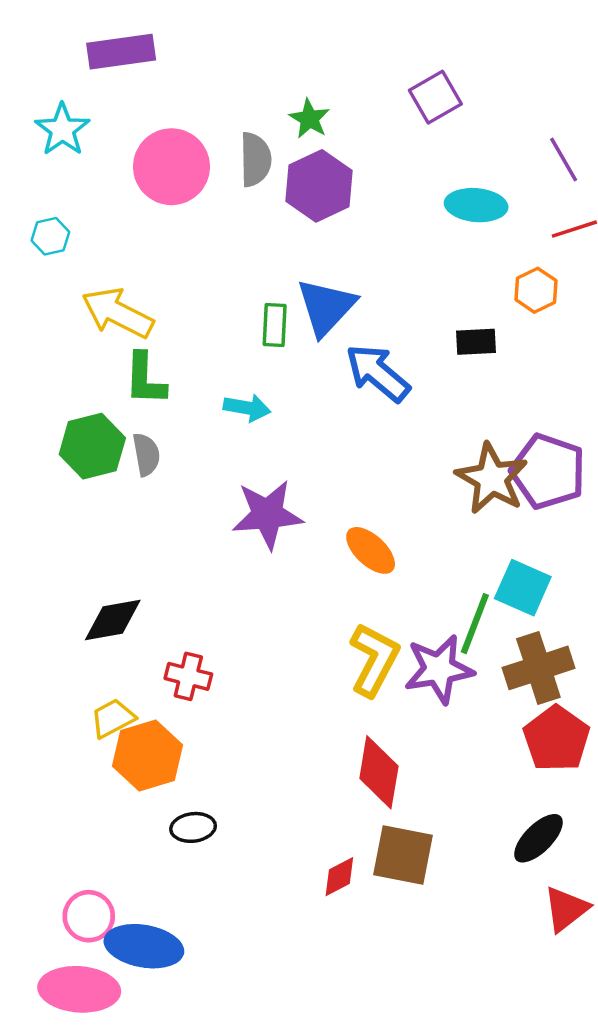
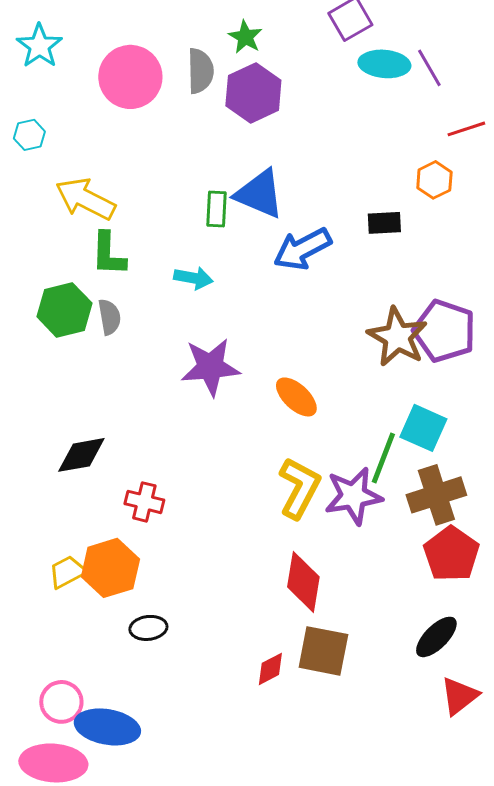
purple line: (564, 159) -> (429, 68), moved
cyan ellipse: (476, 205) -> (384, 64), moved
blue triangle: (326, 307) -> (259, 194), turned -50
blue arrow: (378, 373) -> (302, 249), turned -68
yellow trapezoid: (113, 718) -> (67, 572), moved

